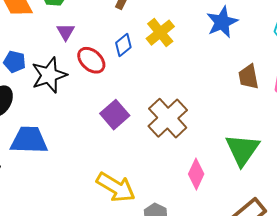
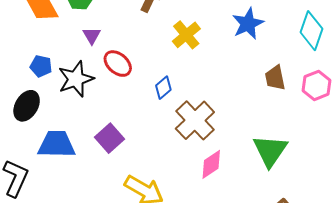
blue diamond: (123, 45) -> (163, 88), moved
purple square: (115, 115) -> (110, 138), moved
pink diamond: (196, 174) -> (211, 164), moved, turned 32

